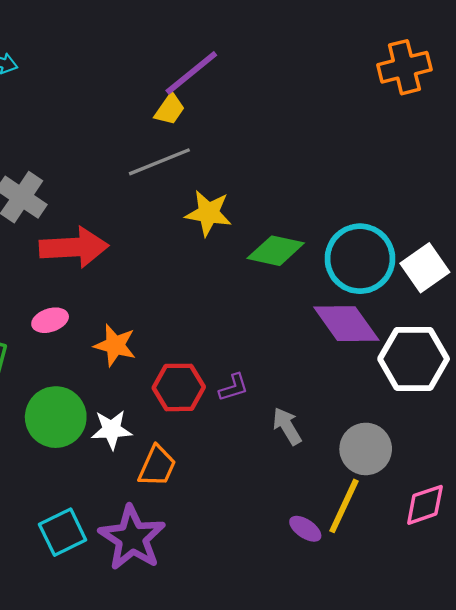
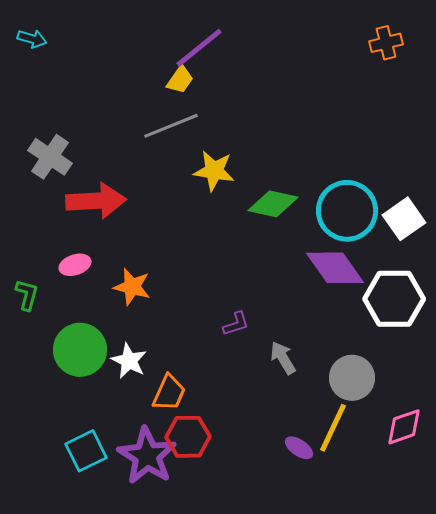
orange cross: (404, 67) -> (386, 43), size x0.7
red hexagon: (179, 387) -> (188, 437), moved
white star: (112, 430) -> (129, 361), turned 30

